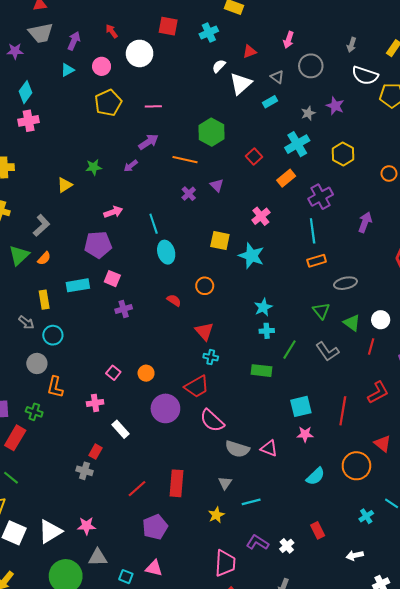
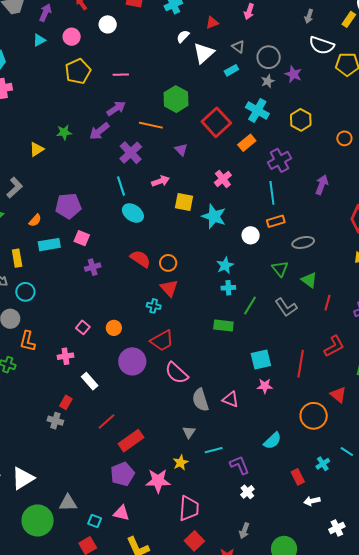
white circle: (140, 53) -> (108, 24), size x0.7
gray circle: (311, 66) -> (269, 57), moved
cyan cross: (297, 144) -> (257, 110), turned -30
red square: (254, 157) -> (216, 122), size x1.8
purple arrow: (131, 166) -> (99, 131), size x1.5
purple cross: (189, 194) -> (131, 153), moved, size x1.6
pink arrow: (113, 212) -> (161, 181), moved
cyan ellipse: (166, 252) -> (133, 213), turned -40
orange semicircle: (44, 258) -> (35, 220), moved
orange circle: (205, 286) -> (168, 263), moved
red semicircle: (174, 300) -> (140, 259), size x1.5
white circle: (381, 320) -> (251, 235), moved
cyan cross: (211, 357) -> (154, 306), moved
gray semicircle: (237, 449) -> (200, 400), turned 55
cyan semicircle: (315, 476) -> (272, 441), moved
red rectangle: (176, 483) -> (131, 441), moved, turned 50
red line: (137, 489) -> (106, 422), moved
pink star: (86, 526) -> (158, 481), moved, size x1.4
red rectangle: (318, 530) -> (298, 477), moved
purple L-shape: (257, 543) -> (239, 465), moved, turned 35

